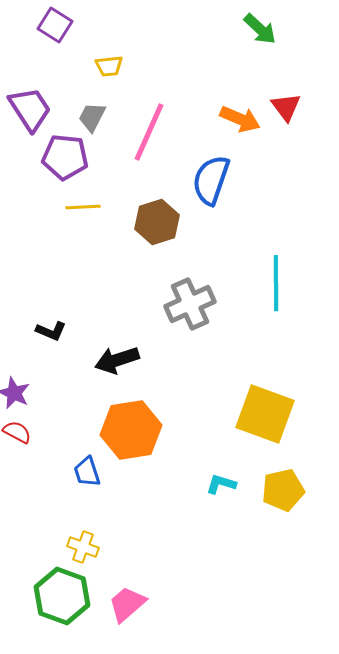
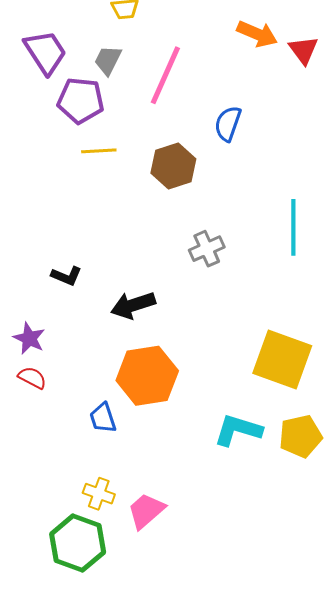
orange arrow: (240, 119) -> (257, 34), moved
blue semicircle: (211, 180) -> (228, 124), size x0.7
gray cross: (190, 304) -> (207, 249), size x0.7
cyan L-shape: (221, 484) -> (238, 430), size x1.6
pink trapezoid: (127, 604) -> (146, 511), moved

